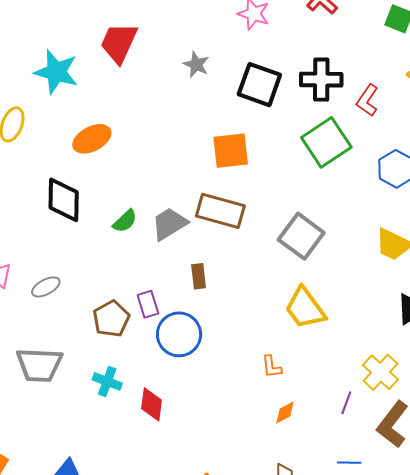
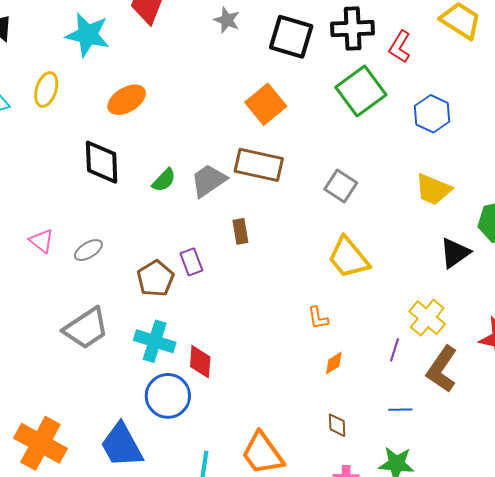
orange square: (231, 151) -> (266, 104), turned -30
gray square: (301, 236) -> (341, 186), size x0.7
blue circle: (179, 334) -> (168, 396), moved
gray trapezoid: (39, 365) -> (86, 328), turned -33
cyan cross: (107, 381) -> (155, 341), size x1.4

